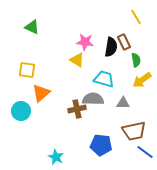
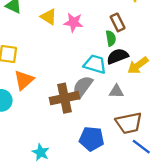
black semicircle: (111, 47) -> (118, 56), moved, turned -120
yellow triangle: (77, 60) -> (49, 17), moved
green semicircle: (136, 60) -> (111, 38), moved
gray semicircle: (93, 99) -> (83, 87), turned -55
brown cross: (77, 109) -> (64, 98), size x1.4

